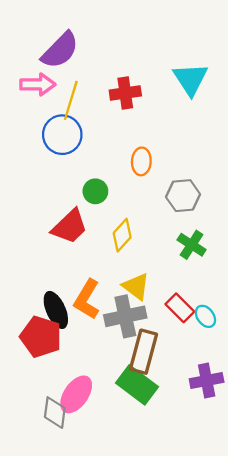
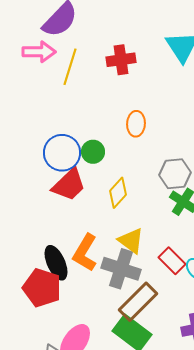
blue circle: (62, 135) -> (62, 153), moved
gray hexagon: (183, 196) -> (175, 174), moved
gray cross: (125, 316) -> (121, 269), turned 30
brown rectangle: (143, 352) -> (138, 302), turned 30

